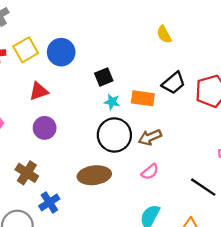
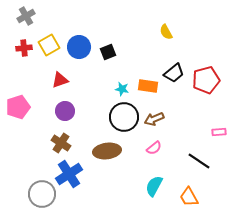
black square: (104, 77) -> (108, 52), moved
brown cross: (27, 173) -> (61, 143), moved
blue cross: (49, 202) -> (69, 174), size x1.5

